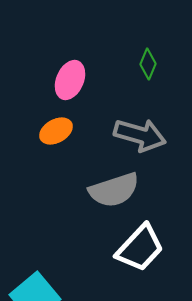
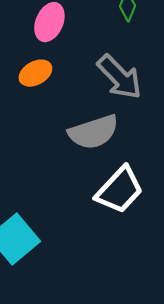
gray arrow: (140, 135) -> (119, 77), turned 30

